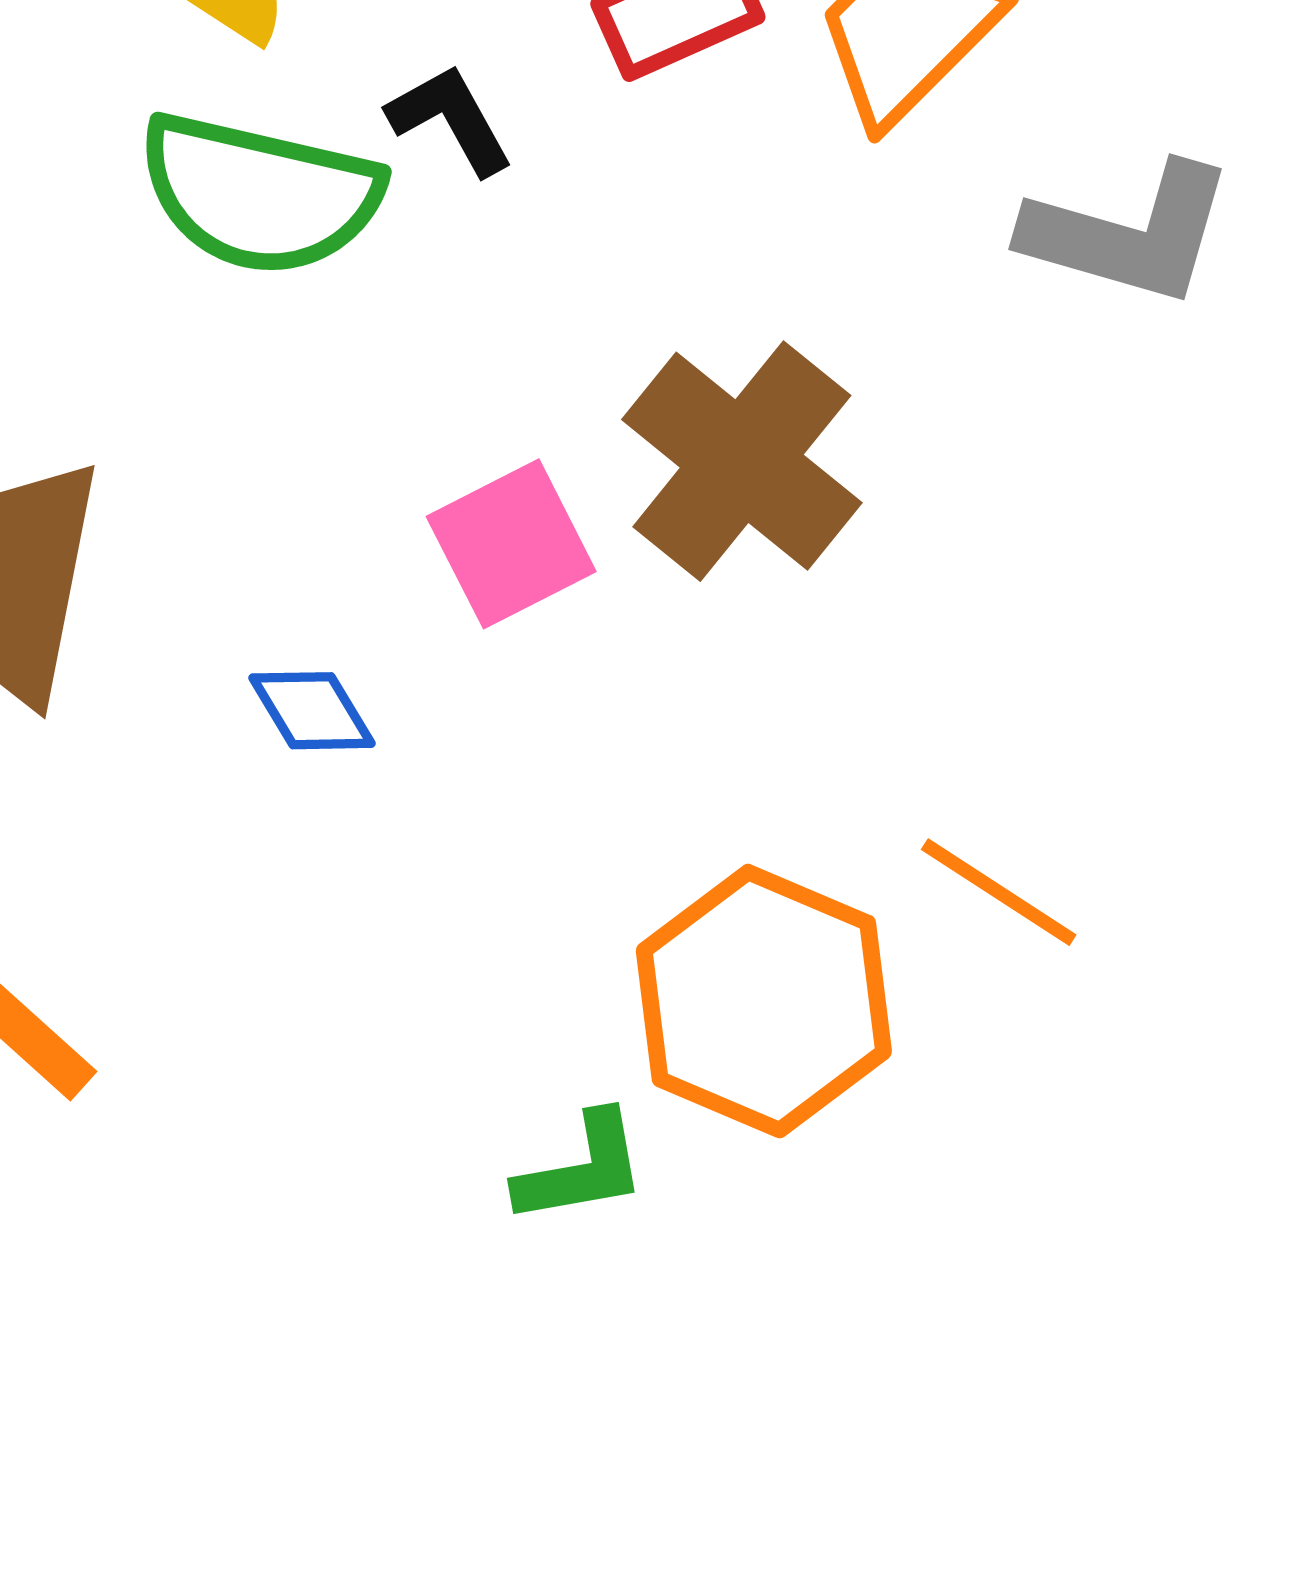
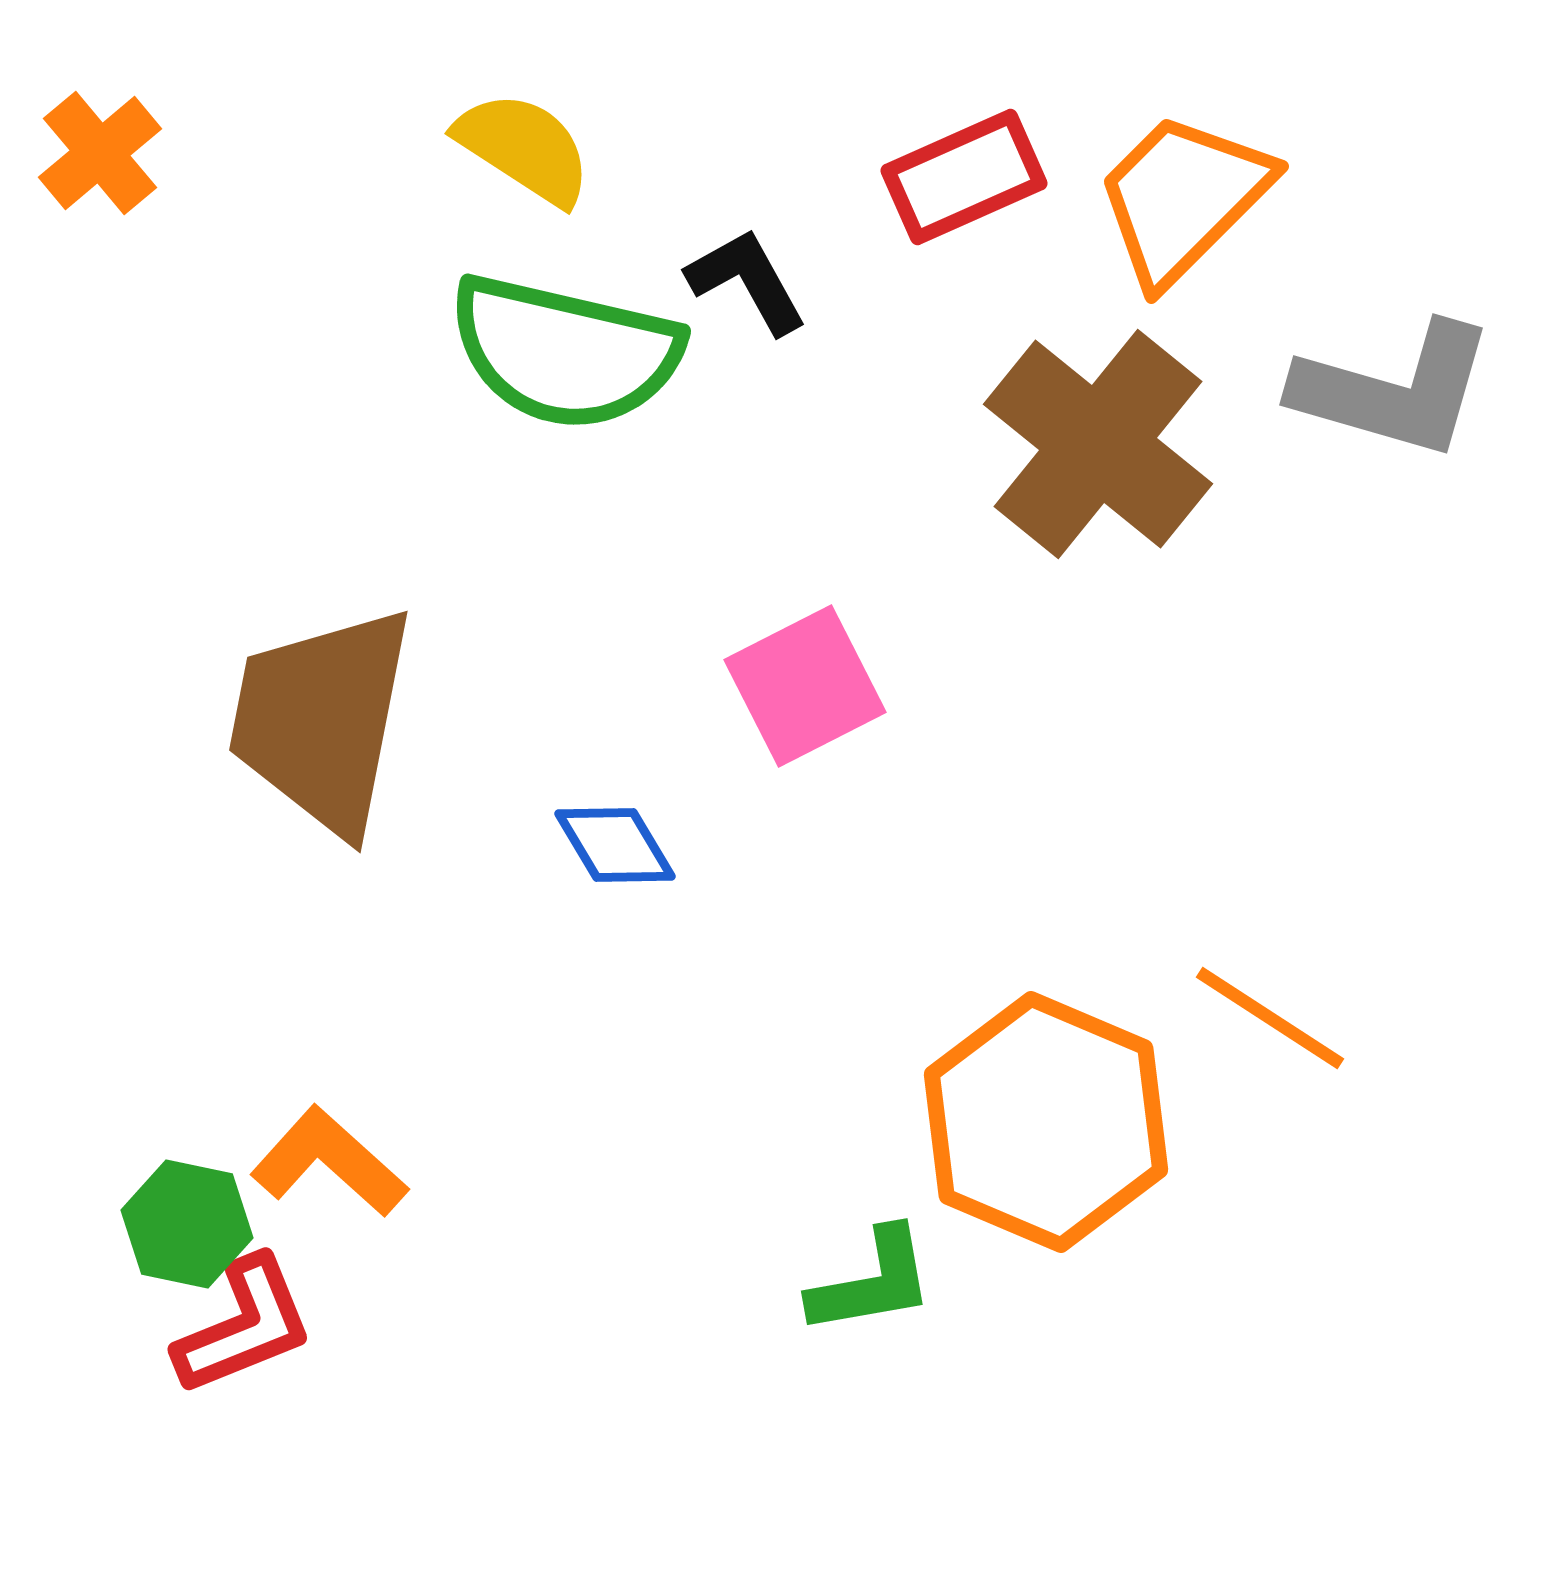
brown cross: (742, 461) -> (1098, 444), moved

